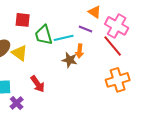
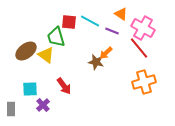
red square: (23, 20) -> (69, 22), moved
green trapezoid: (44, 35) -> (56, 37), moved
cyan line: (64, 38) -> (90, 21), moved, turned 42
orange arrow: (80, 51) -> (106, 53), turned 40

